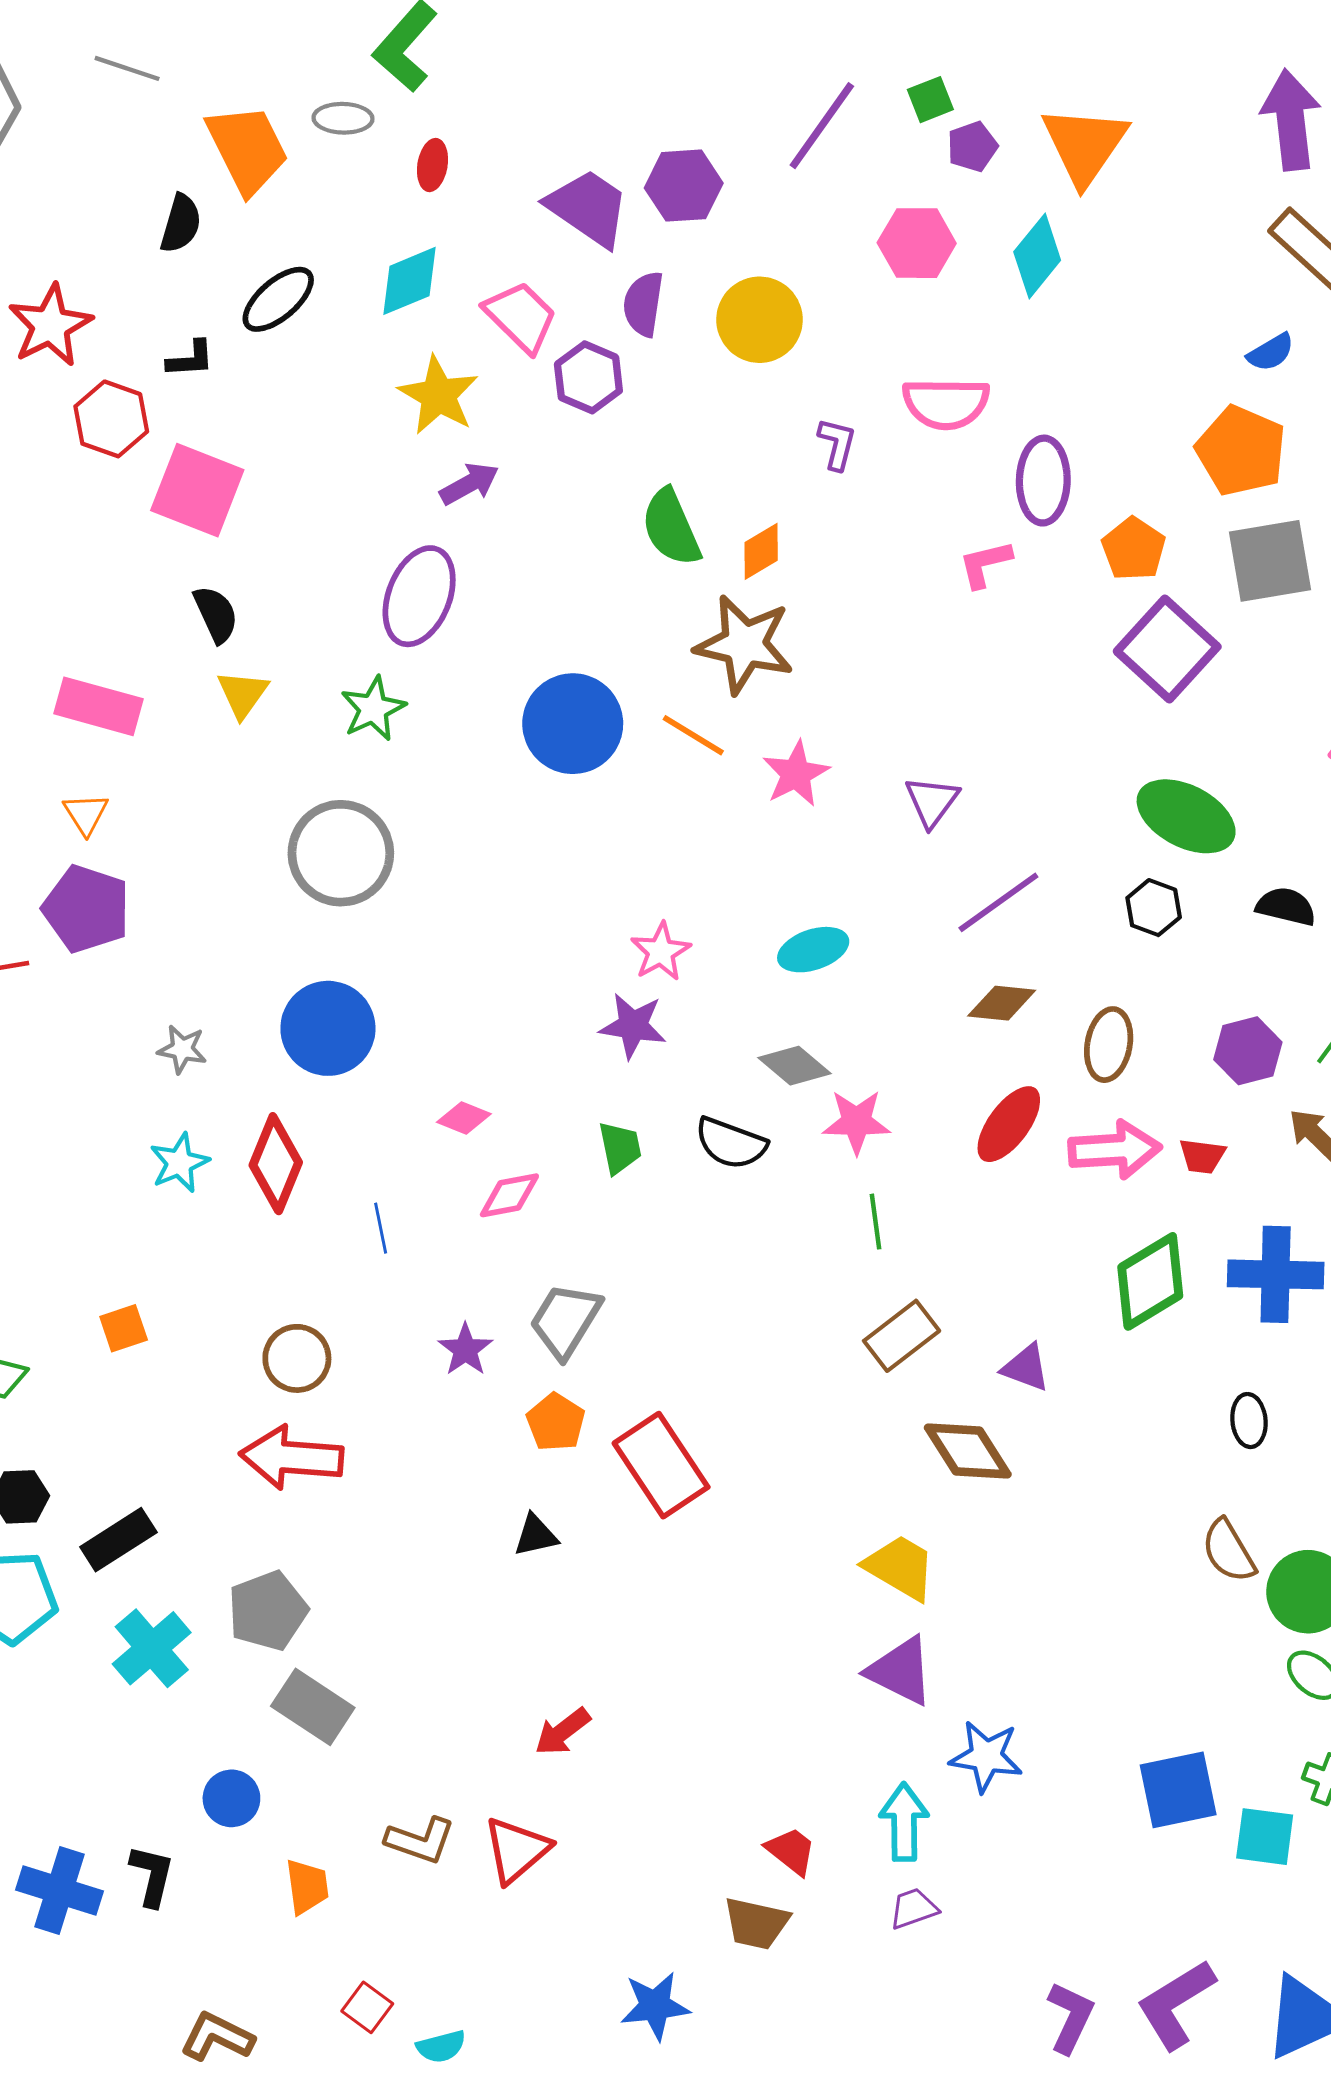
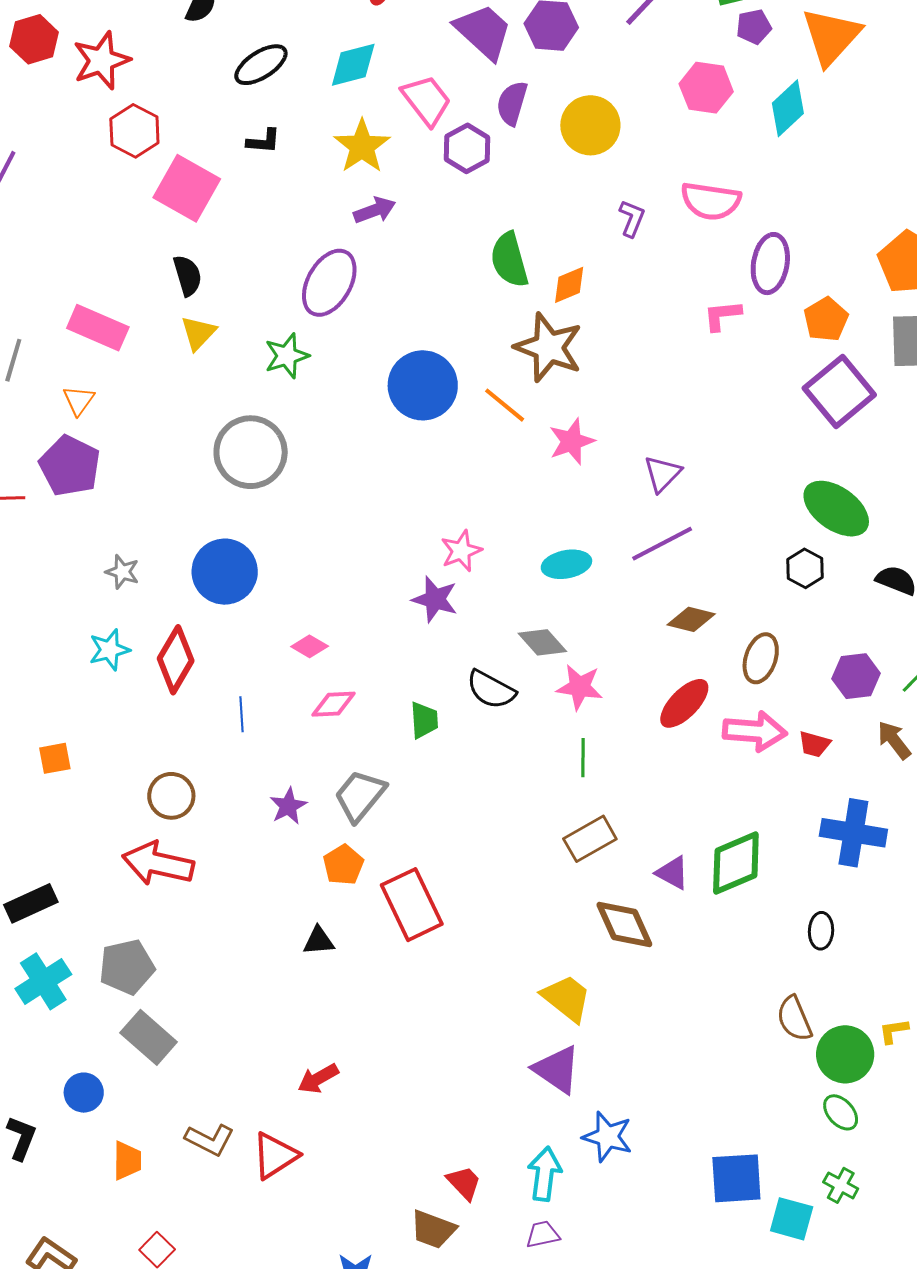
black L-shape: (190, 359) -> (263, 141), moved
purple line: (998, 902) -> (662, 544), moved
green trapezoid: (620, 1148) -> (424, 720), moved
green diamond: (1150, 1281) -> (736, 863), moved

